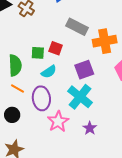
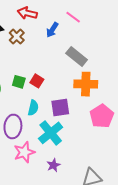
gray rectangle: (77, 27) -> (77, 56), moved
cyan semicircle: (49, 72) -> (33, 108), moved, turned -56

